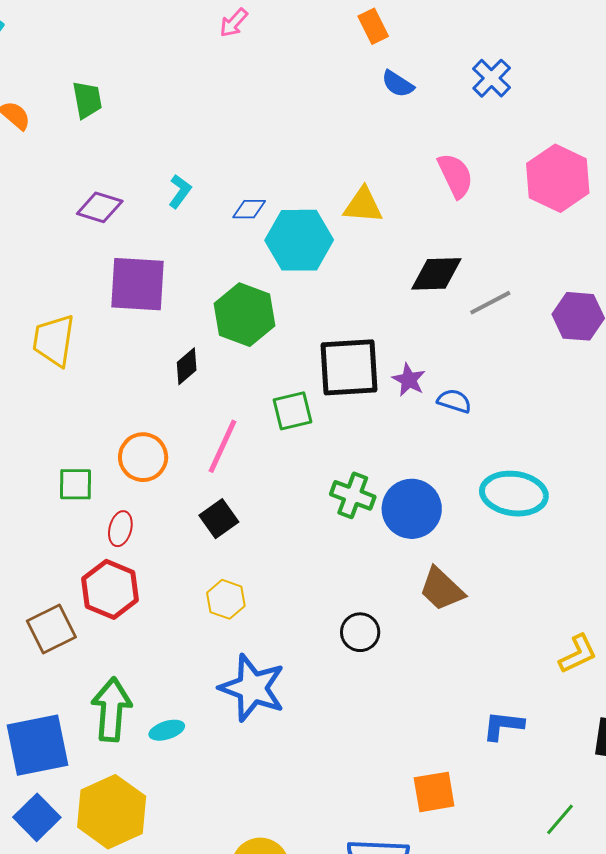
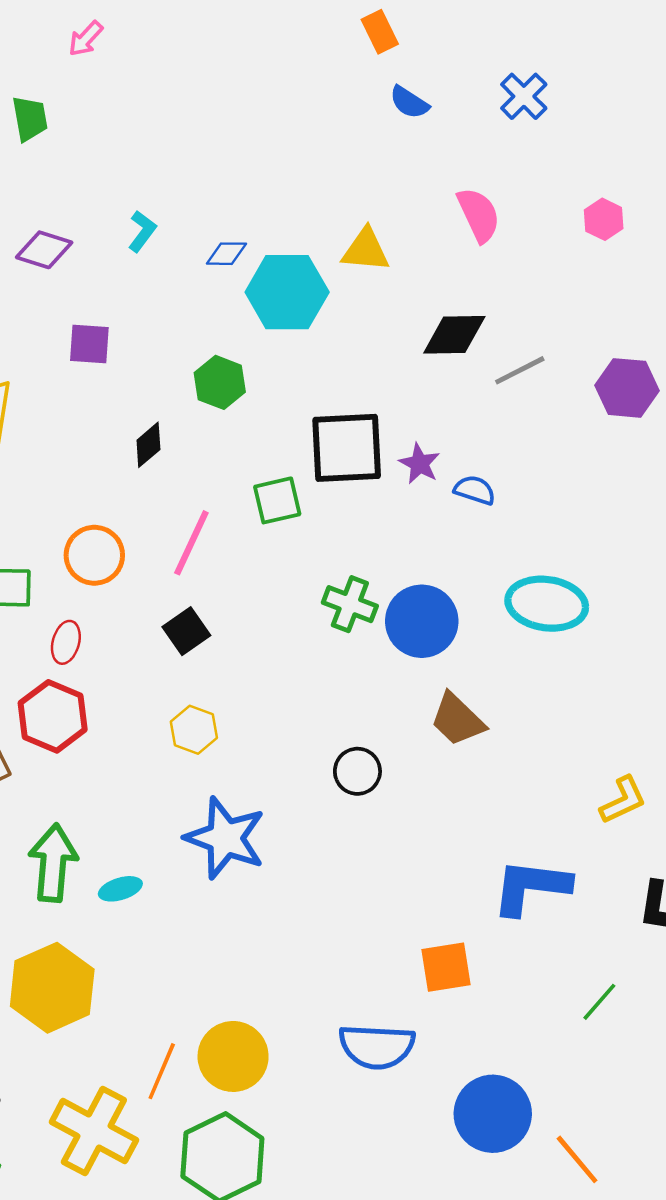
pink arrow: (234, 23) -> (86, 39), moved
pink hexagon: (558, 178) -> (604, 219), size x0.5
purple square: (137, 284) -> (89, 344), size x0.6
green hexagon: (245, 315) -> (220, 382), size x0.7
blue L-shape: (503, 726) -> (531, 887), size x1.6

